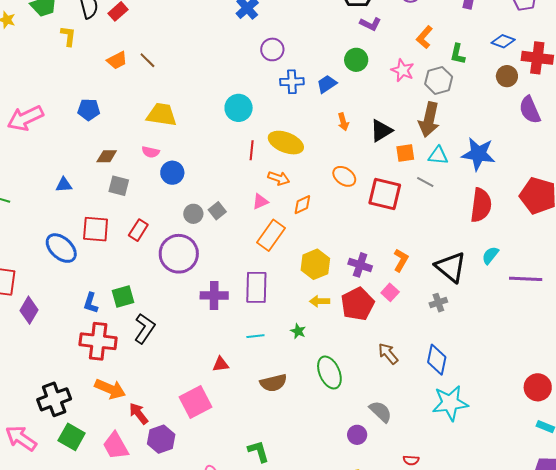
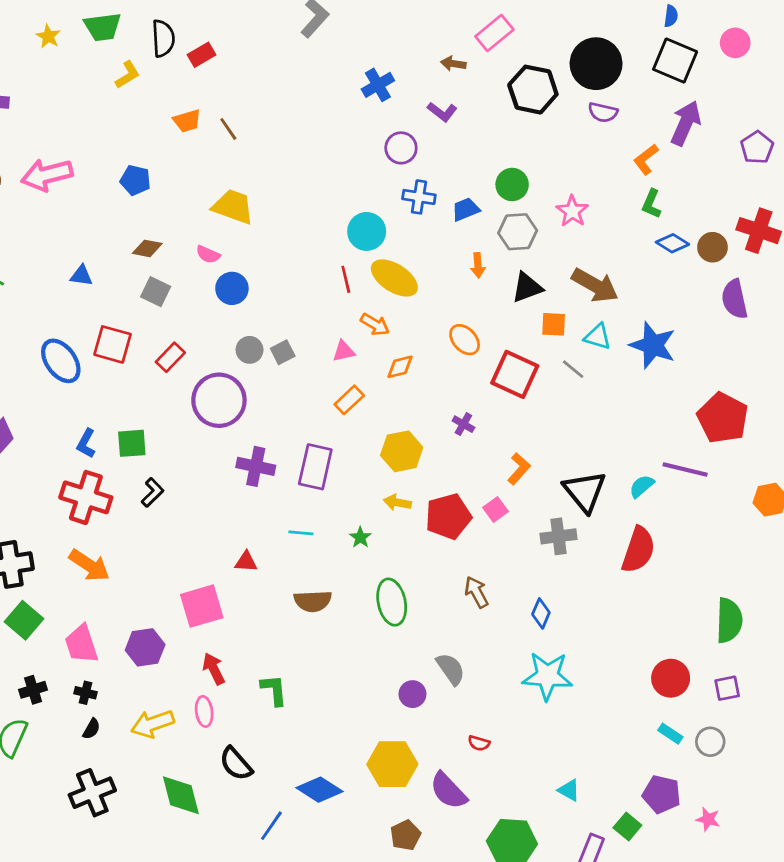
purple L-shape: (370, 24) -> (442, 112), moved
yellow L-shape: (68, 36) -> (127, 75), turned 40
orange L-shape: (424, 37) -> (646, 159), moved
blue diamond: (503, 41) -> (672, 243), moved
gray hexagon: (439, 80) -> (518, 232), moved
cyan circle: (239, 108) -> (367, 231), moved
brown arrow: (429, 120) -> (595, 285), turned -84
red line: (252, 150) -> (346, 279), turned -30
red semicircle: (481, 205) -> (638, 550), moved
orange rectangle: (271, 235) -> (349, 400), size x0.7
purple cross: (360, 265) -> (463, 424), moved, size x0.7
purple line: (526, 279) -> (685, 469), moved
gray cross: (438, 303) -> (558, 536), size x1.4
black L-shape: (145, 328) -> (152, 492), size x0.7
blue diamond: (437, 360) -> (541, 613), size x0.7
red arrow: (139, 414) -> (214, 669), moved

